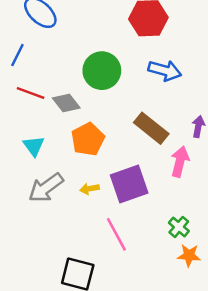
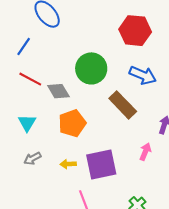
brown rectangle: (151, 128) -> (123, 105), moved
pink arrow: (180, 162) -> (145, 152), size x0.7
gray arrow: (46, 188) -> (32, 158), size x0.6

